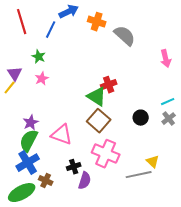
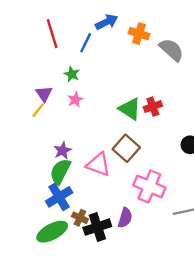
green triangle: (97, 97) -> (130, 109), moved
brown square: (99, 121) -> (126, 148), moved
black cross: (74, 167) -> (97, 227), moved, size x1.6

